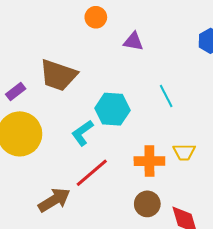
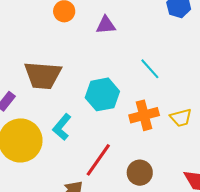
cyan L-shape: (82, 133) -> (62, 127), moved
orange cross: (149, 161) -> (144, 115), moved
brown circle: (147, 204) -> (140, 173), moved

